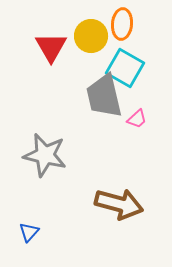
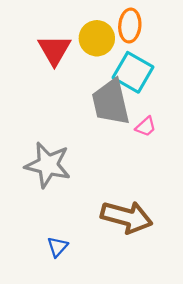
blue triangle: (29, 232) -> (57, 247), moved

